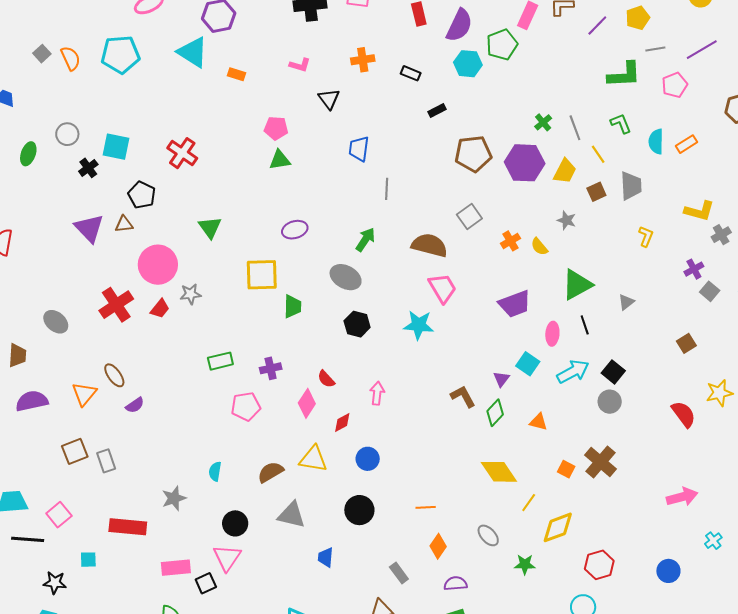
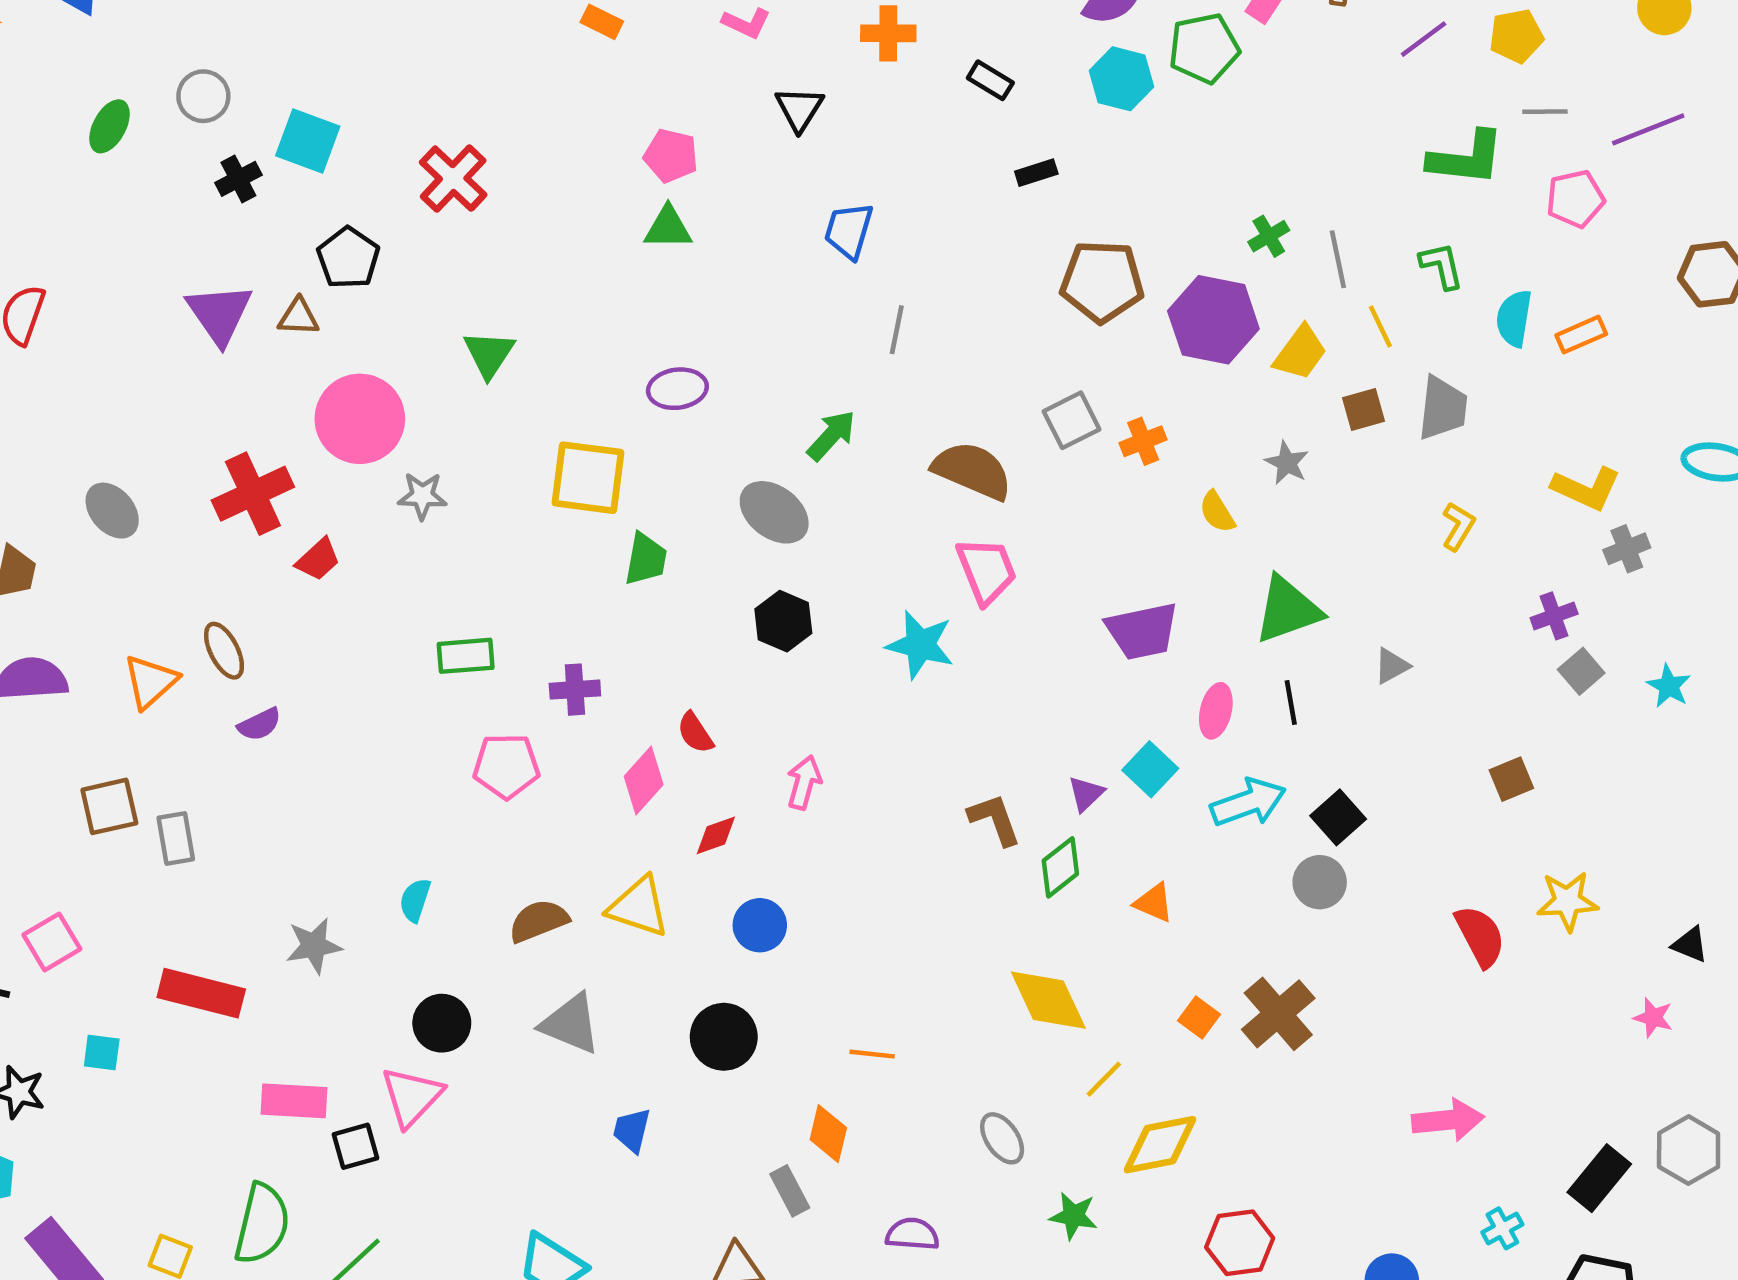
orange cross: (511, 241) -> (1143, 441), moved
red trapezoid: (160, 309) -> (318, 560), moved
orange diamond: (438, 546) -> (828, 1134), moved, turned -30

